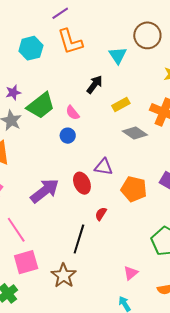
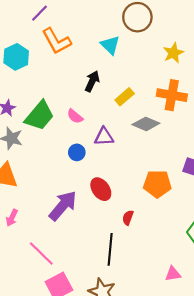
blue circle: (68, 136) -> (77, 152), moved
purple triangle: (104, 167) -> (104, 137), moved
pink triangle: (131, 273) -> (173, 274), turned 42

